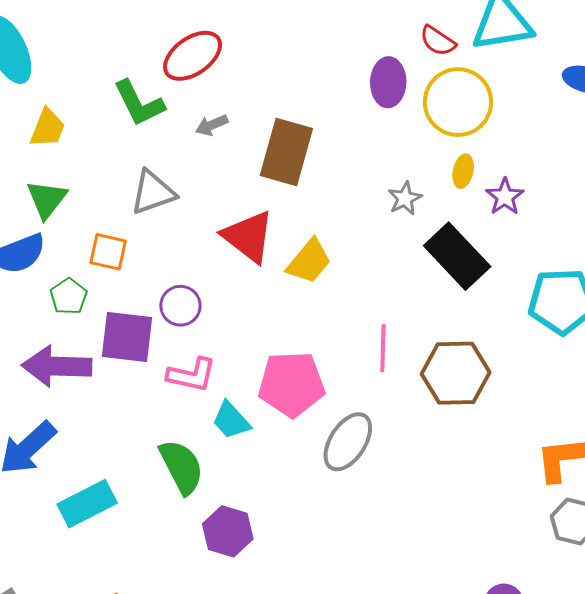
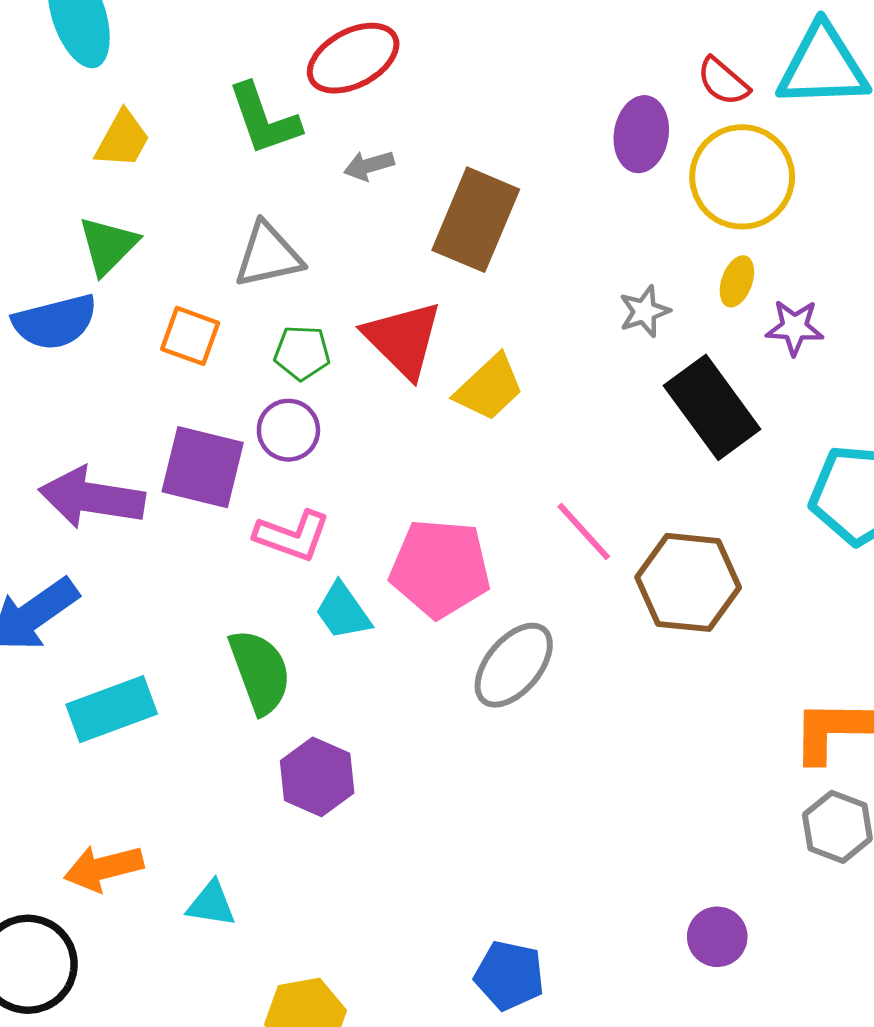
purple star: (505, 197) -> (795, 327), turned 30
green pentagon: (69, 296) -> (302, 353), moved, turned 30
pink line: (383, 348) -> (584, 532), turned -51

